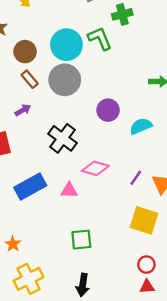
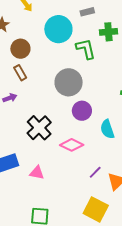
cyan circle: (66, 45) -> (58, 29), moved
gray circle: (65, 80) -> (69, 82), moved
cyan semicircle: (141, 126) -> (107, 129), turned -96
pink diamond: (95, 168) -> (72, 145), moved

